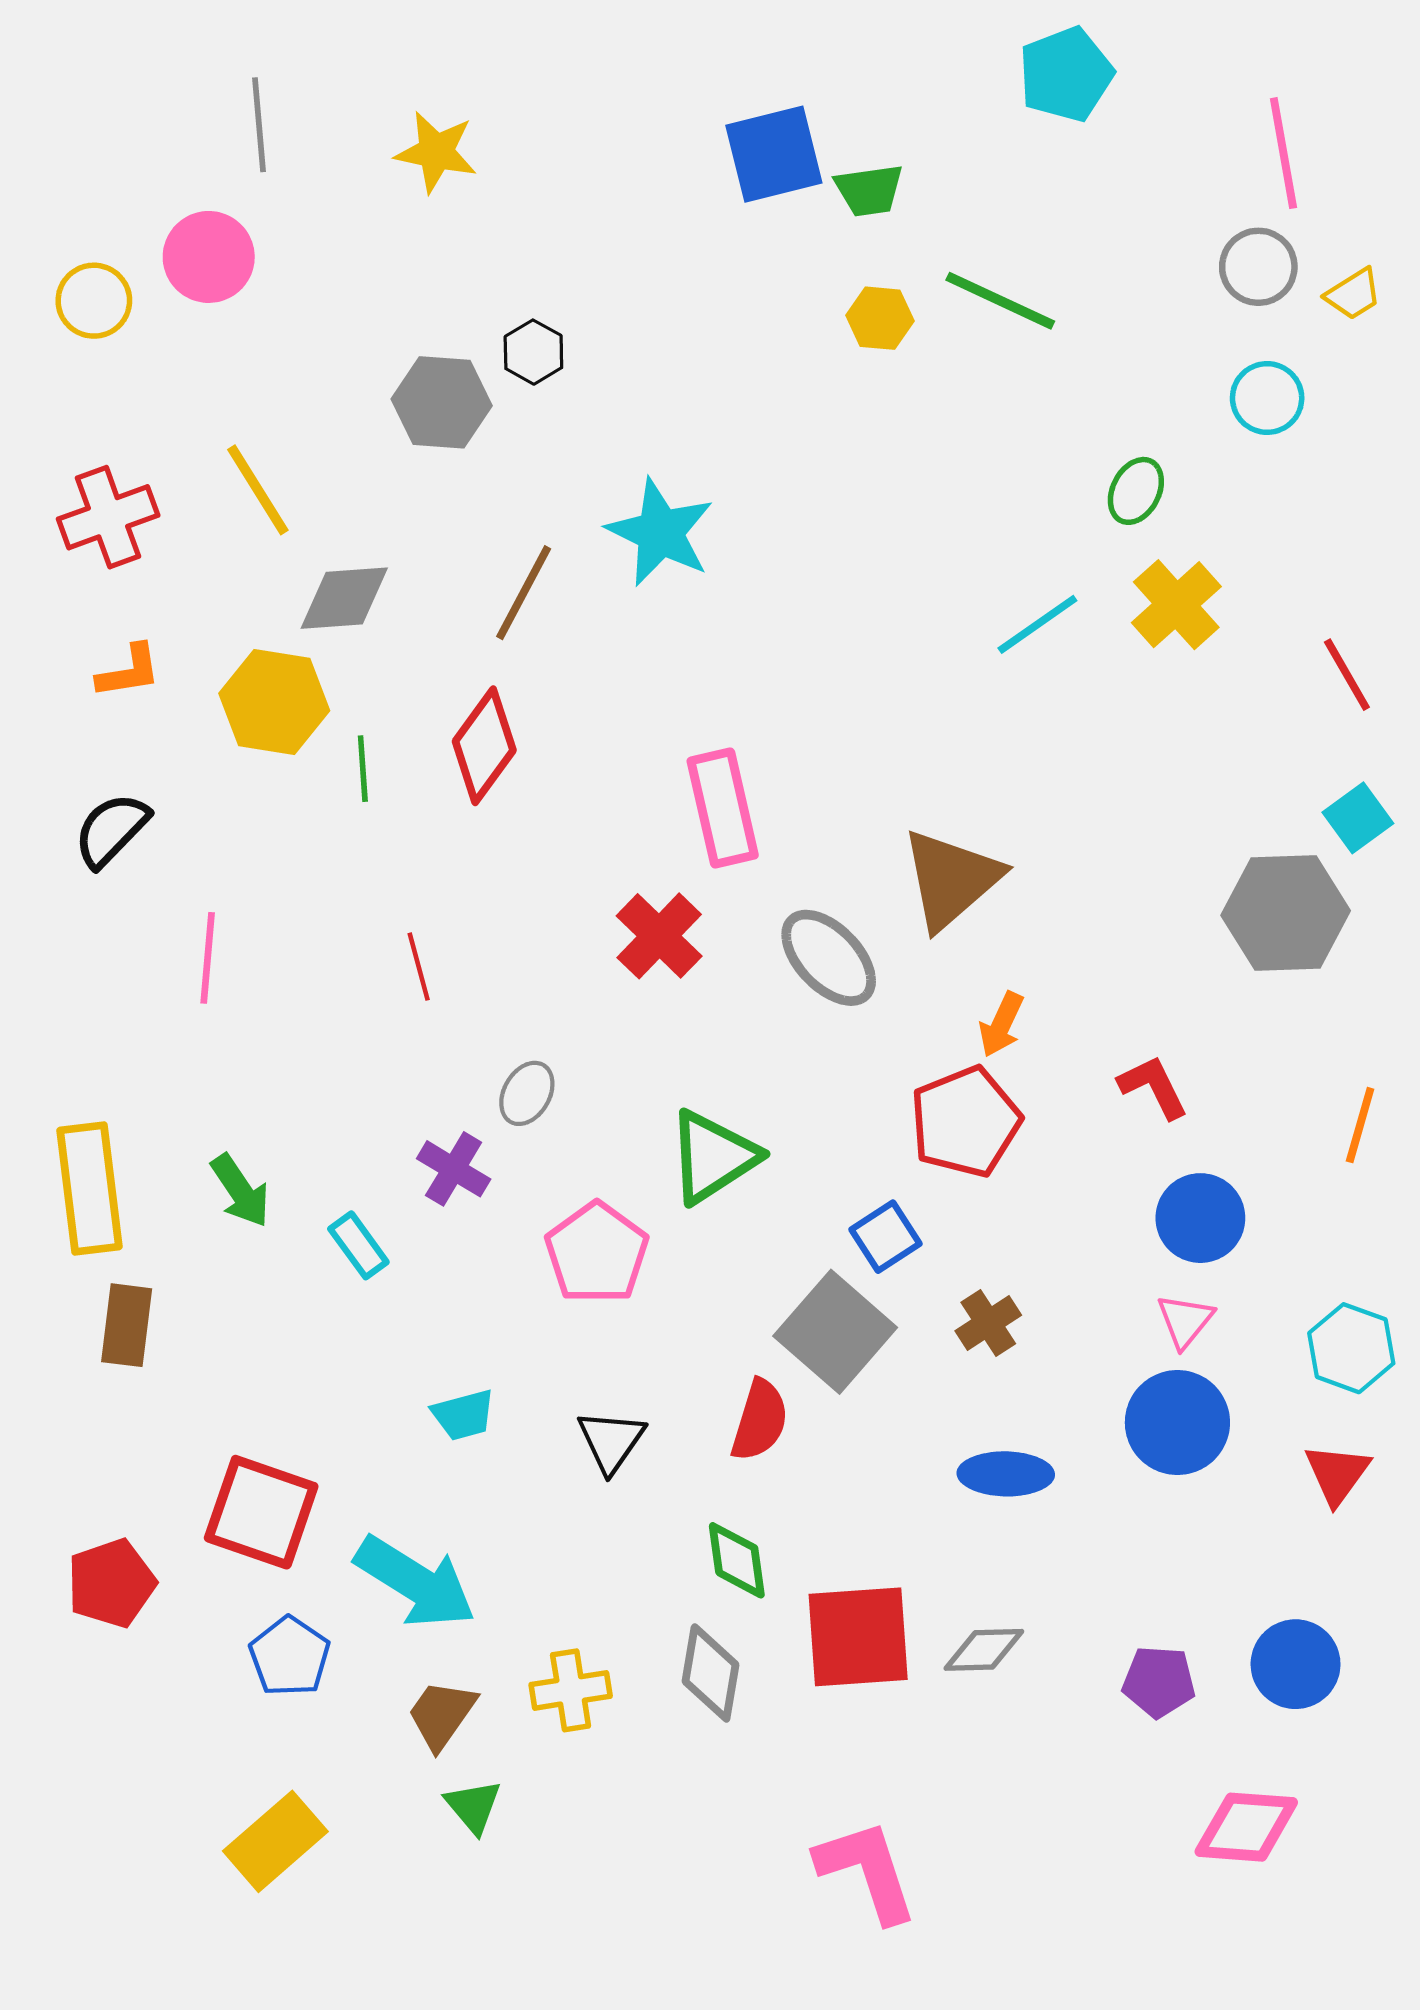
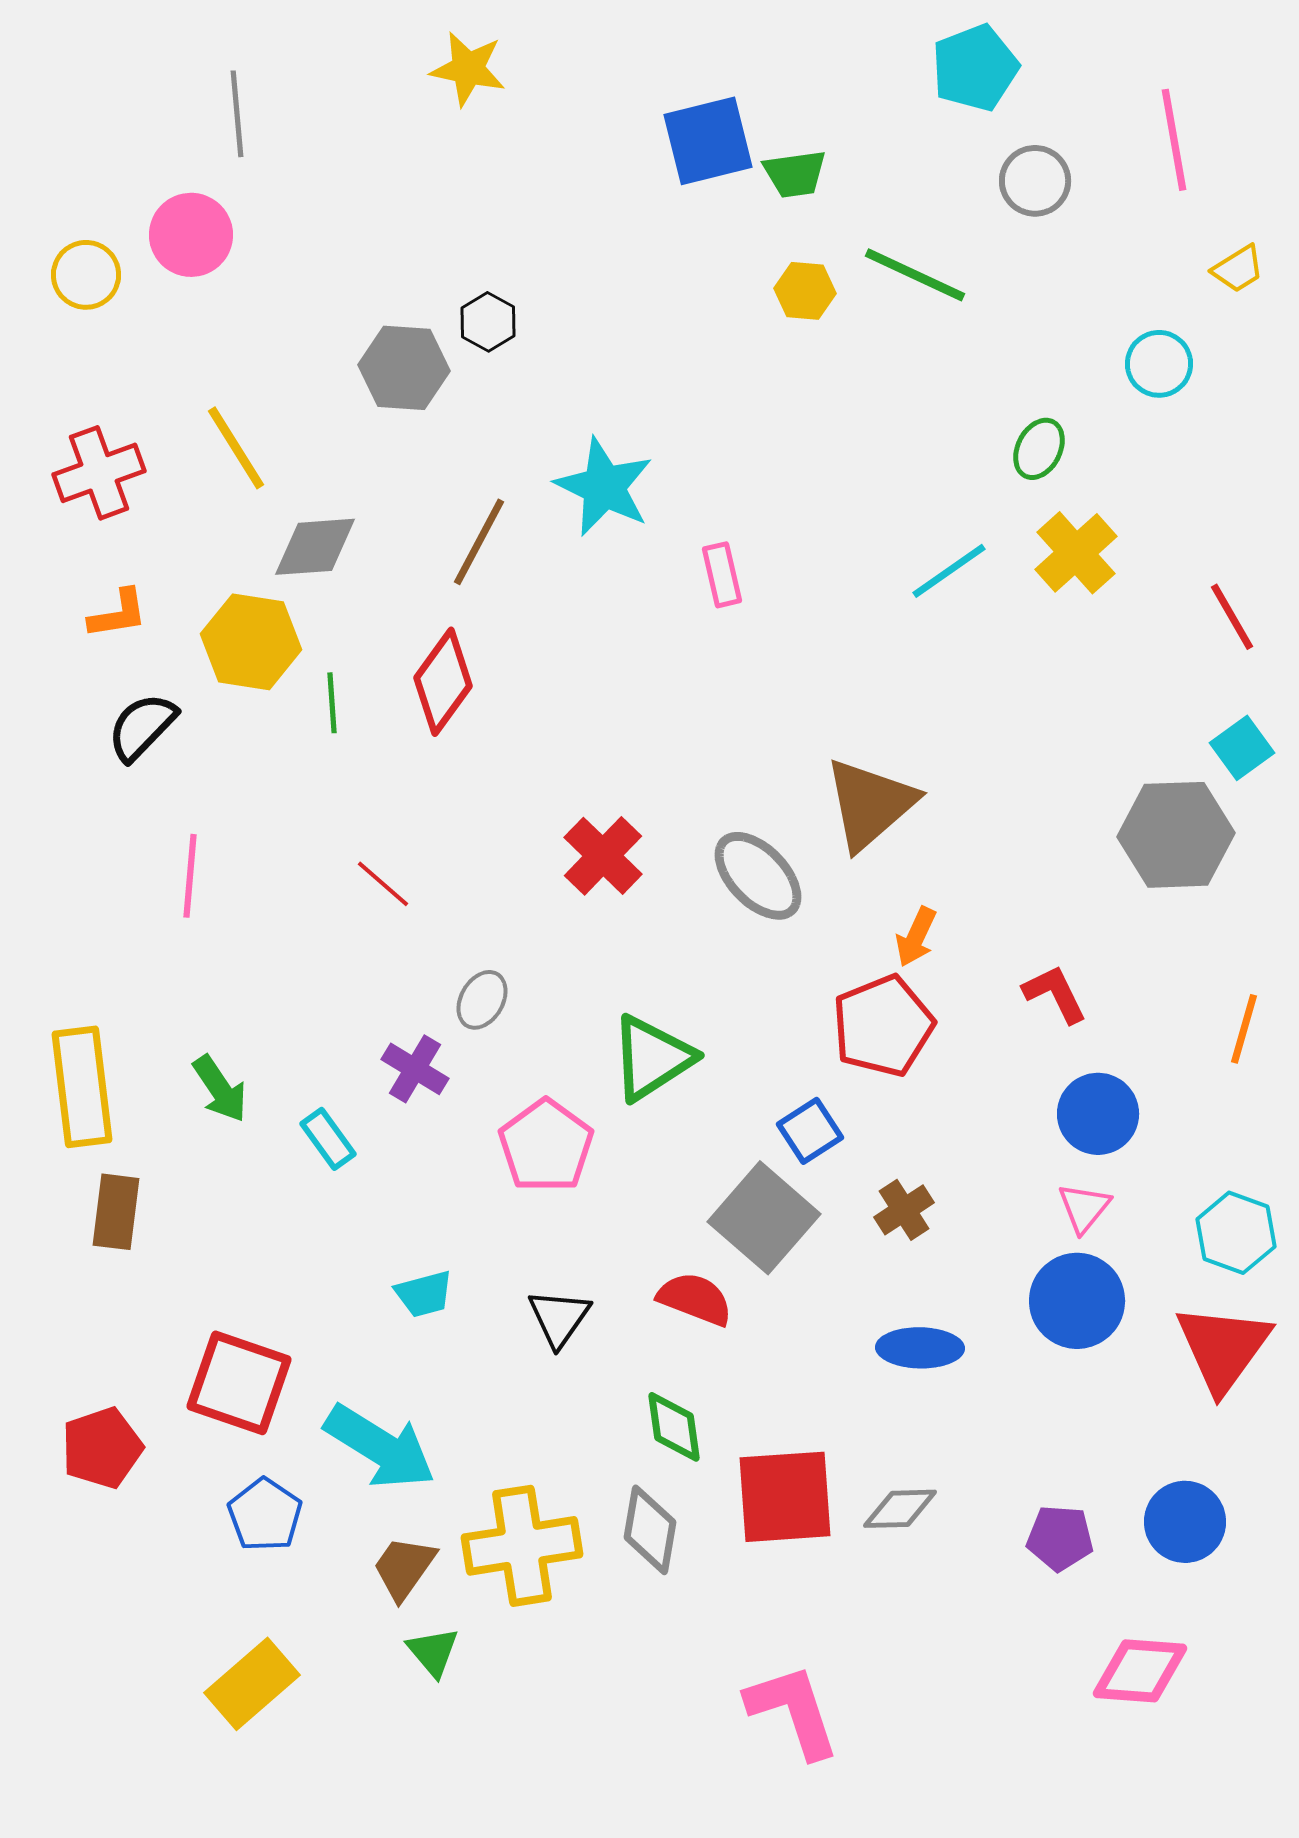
yellow star: (436, 152) -> (468, 69), moved
gray circle: (1258, 267) -> (1035, 181), moved
pink rectangle: (723, 808) -> (722, 575), moved, size x0.6
black semicircle: (111, 830) -> (142, 727), moved
red line: (419, 967) -> (383, 884), turned -34
red semicircle: (760, 1420) -> (695, 1299), turned -86
red triangle: (1337, 1474) -> (1223, 1348), size x1.6
yellow cross: (571, 1690) -> (522, 1546), size x1.6

